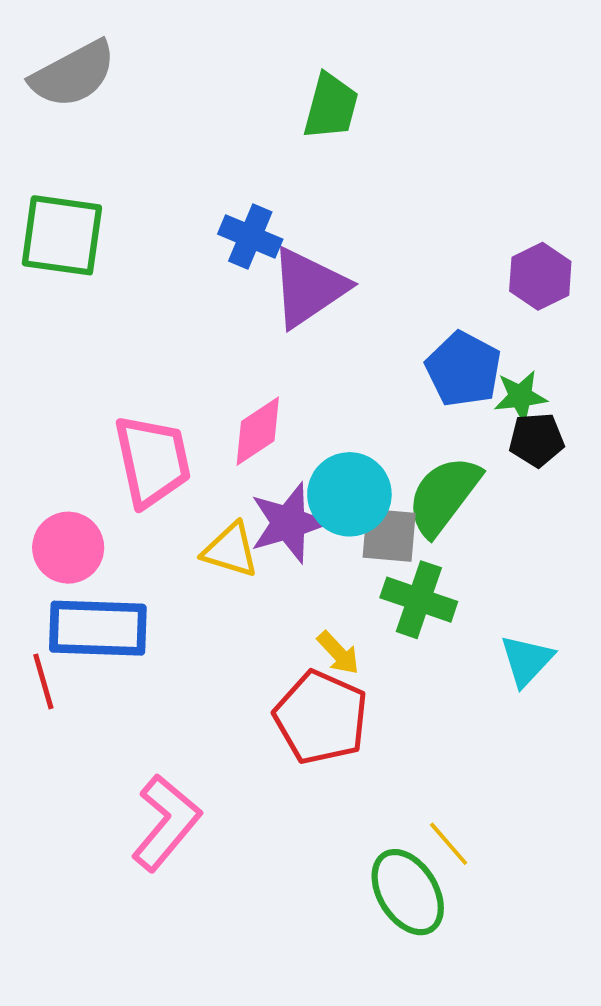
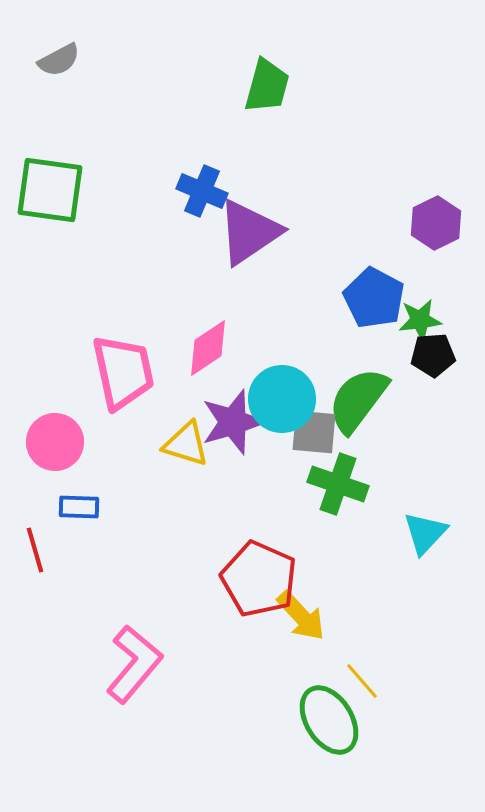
gray semicircle: (73, 74) -> (59, 60), size x0.6
blue rectangle: (98, 628) -> (79, 507), size x0.5
yellow arrow: (338, 653) -> (301, 616), moved, size x1.4

